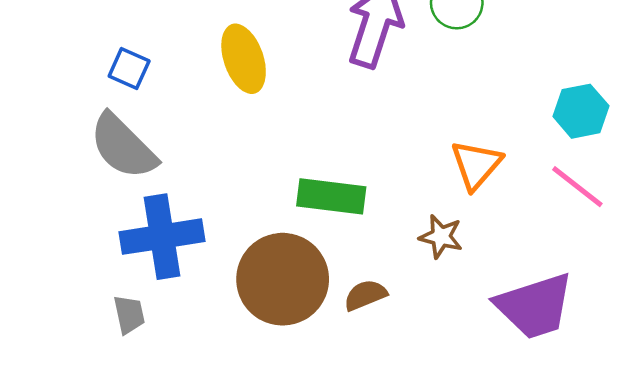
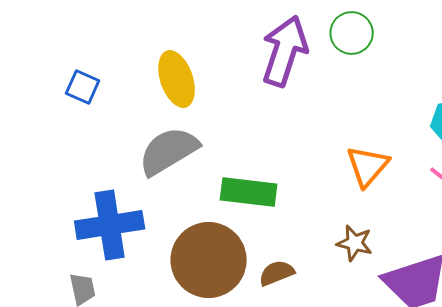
gray semicircle: (123, 146) -> (169, 151), moved, turned 104
brown star: (441, 237) -> (355, 243), moved

